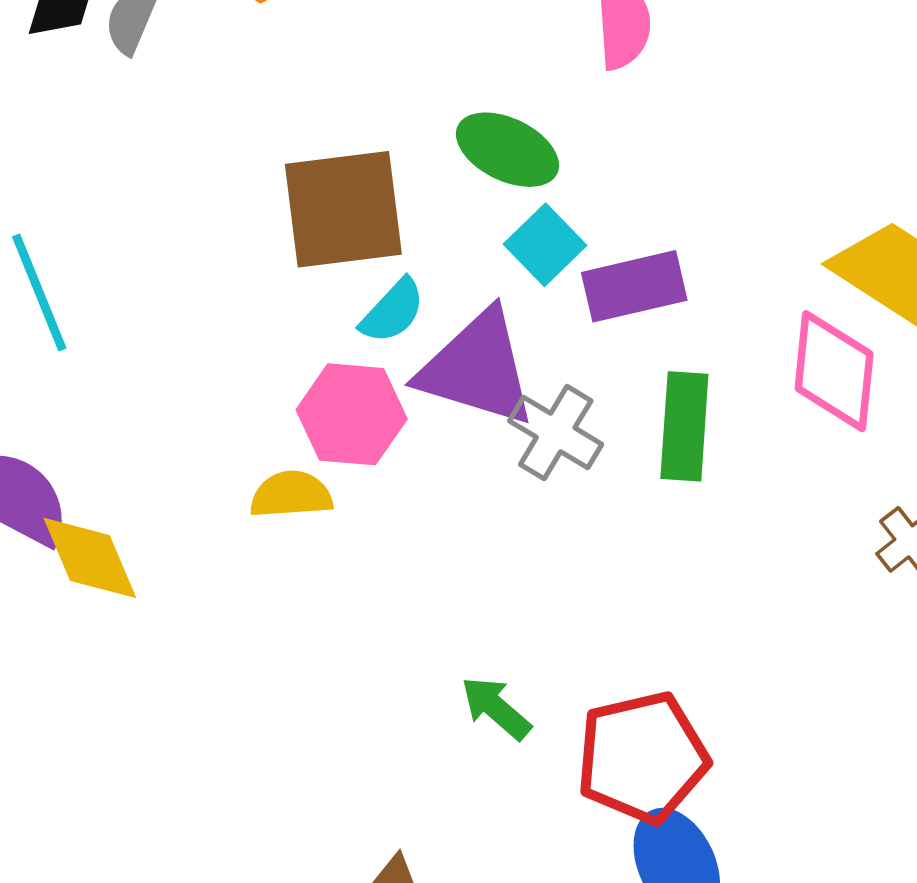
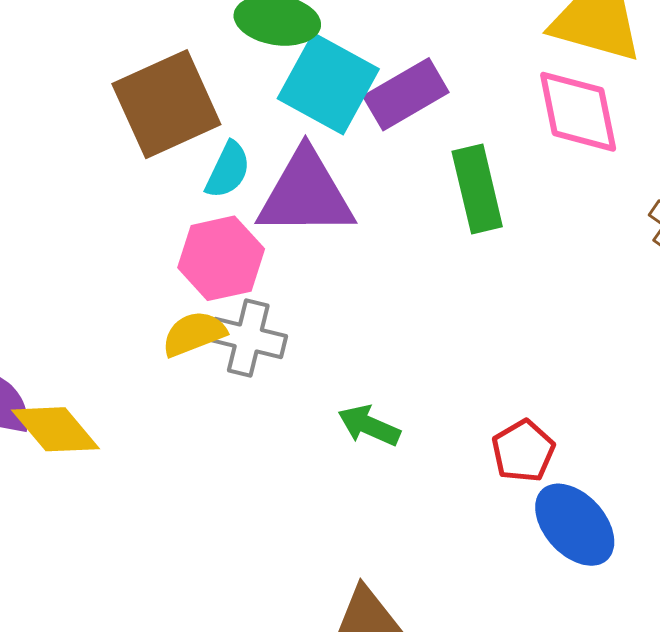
cyan square: (545, 245) -> (328, 84), size x1.6
gray cross: (556, 433) -> (248, 338), moved
green arrow: (496, 708) -> (369, 426), moved
red pentagon: (642, 757) -> (523, 451), size x0.6

